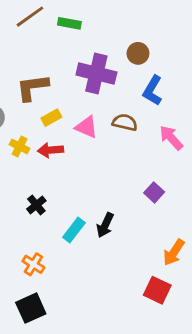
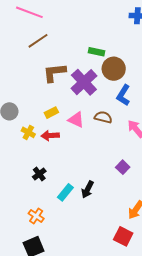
green rectangle: (69, 23) -> (97, 52), moved
brown circle: (138, 53) -> (114, 69), size x1.5
purple cross: (96, 74) -> (84, 82), turned 32
brown L-shape: (32, 87) -> (54, 73), moved

